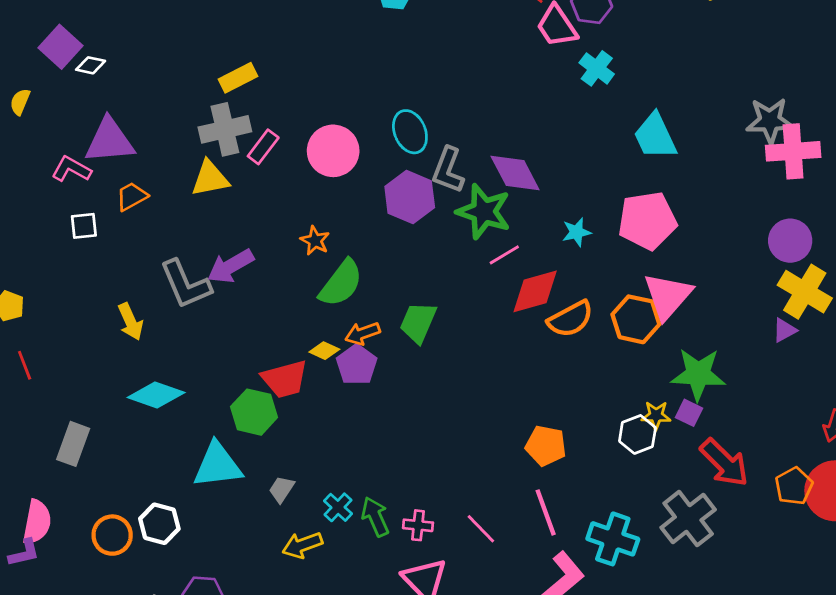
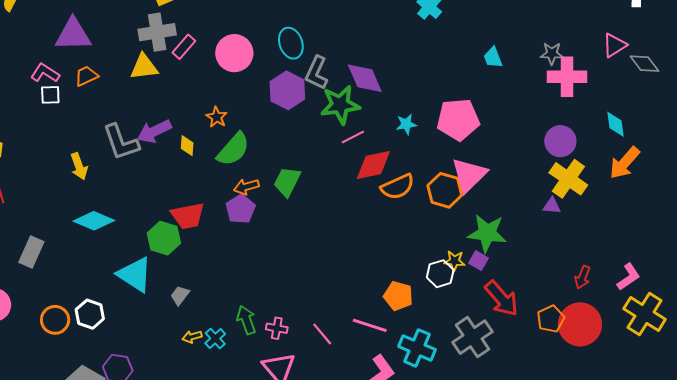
gray star: (770, 121) -> (552, 54), size x0.7
cyan trapezoid: (655, 136) -> (493, 58), moved, size x0.6
pink L-shape: (71, 169) -> (45, 73), moved
green star: (484, 212) -> (340, 105), turned -30
purple triangle: (784, 330) -> (552, 206), turned 30
yellow diamond: (324, 351) -> (187, 146), moved, turned 65
orange pentagon: (546, 446) -> (398, 296), moved
cyan triangle: (217, 465) -> (135, 275), turned 36
cyan cross: (338, 507) -> (215, 339), moved
pink line: (546, 512) -> (370, 325), turned -56
yellow arrow: (302, 545) -> (192, 337), size x0.7

